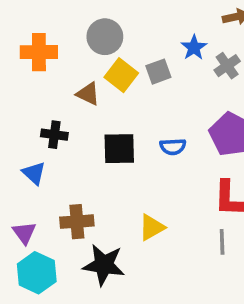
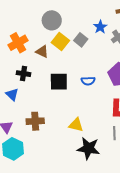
orange cross: (39, 52) -> (18, 43), moved, turned -30
gray square: (158, 72) -> (81, 40), turned -32
yellow triangle: (152, 227) -> (76, 125), turned 42
black star: (104, 265) -> (88, 148), moved

